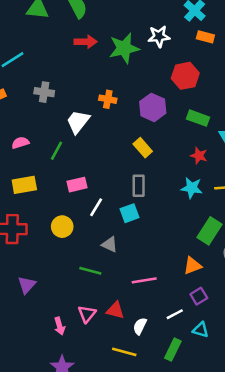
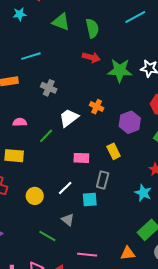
pink rectangle: (77, 185) -> (81, 158), moved

